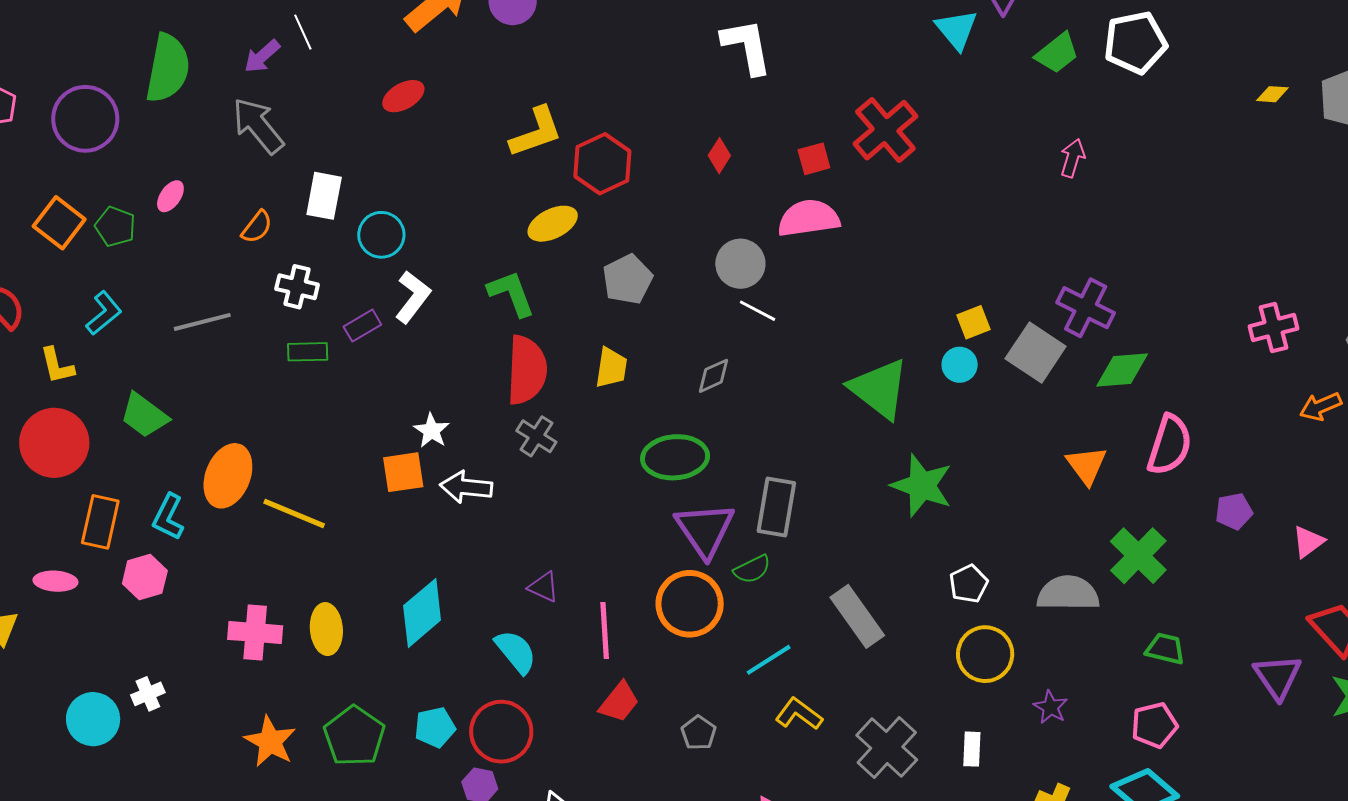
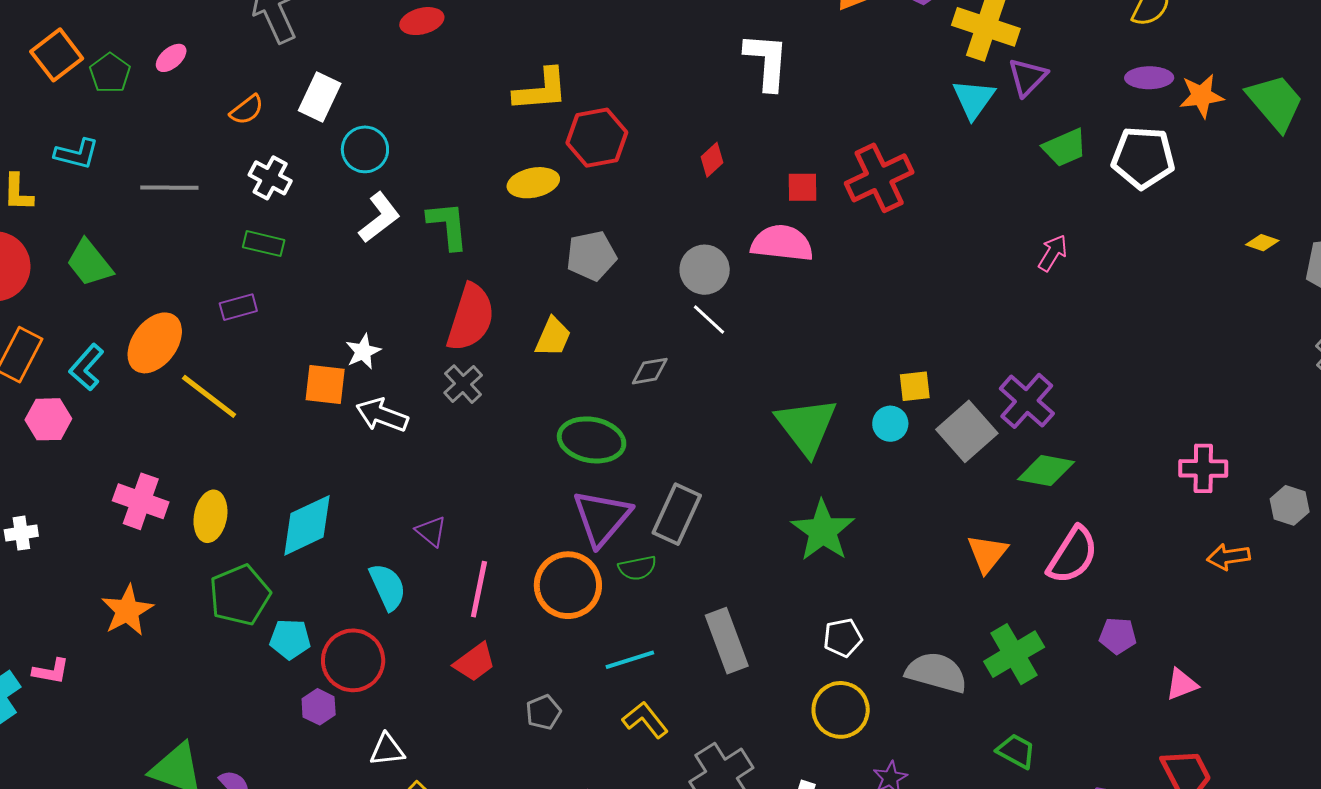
green L-shape: (511, 293) -> (448, 225), moved
cyan L-shape: (104, 313) -> (77, 154), turned 39
purple rectangle: (362, 326) -> (238, 307), moved
green pentagon: (354, 736) -> (240, 595), moved

